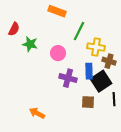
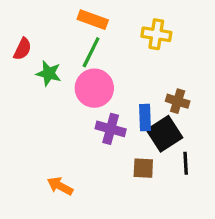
green line: (79, 31) -> (91, 52), moved
yellow cross: (96, 47) -> (156, 34), moved
pink circle: (58, 53) -> (94, 88), size x1.5

